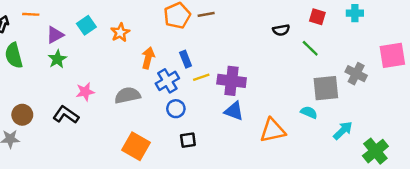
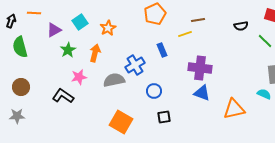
brown line: (206, 14) -> (198, 20), moved
orange arrow: (148, 58) -> (95, 53), moved
green star: (57, 59) -> (68, 50), moved
yellow line: (201, 77) -> (185, 34), moved
blue cross: (167, 81) -> (135, 65), moved
brown circle: (22, 115) -> (21, 87), moved

